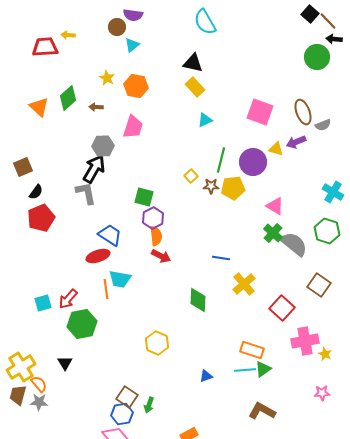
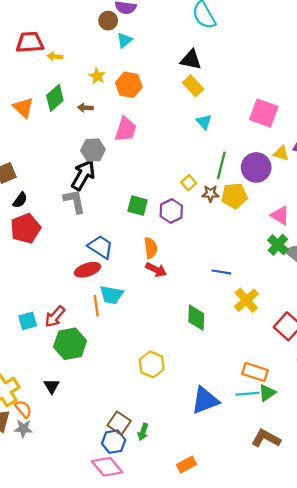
yellow arrow: (68, 35) -> (55, 56), moved
cyan triangle: (205, 120) -> (204, 122), turned -49
purple hexagon: (153, 218) -> (171, 211), moved
blue triangle: (206, 376) -> (205, 400), size x2.0

